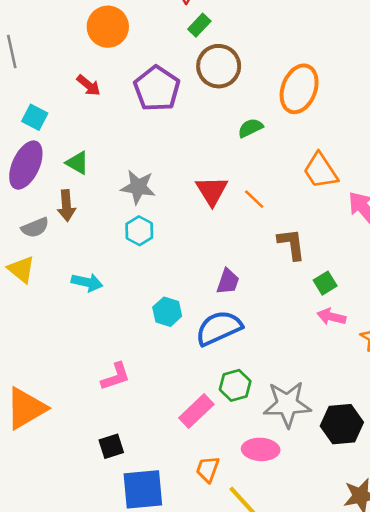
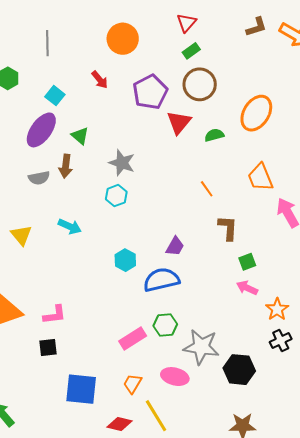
red triangle: (212, 191) -> (179, 122), moved
yellow triangle: (21, 269) -> (21, 235), moved
pink L-shape: (116, 376) -> (55, 315), moved
black square: (111, 446) -> (48, 348), moved

